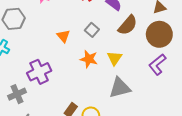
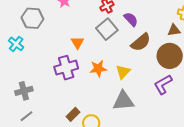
gray square: (92, 30) -> (107, 29), moved, size x1.5
orange star: (89, 59) -> (98, 69), turned -30
purple cross: (39, 72) -> (66, 68), moved

